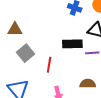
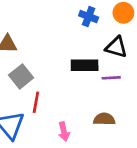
red line: (49, 65) -> (36, 102), moved

